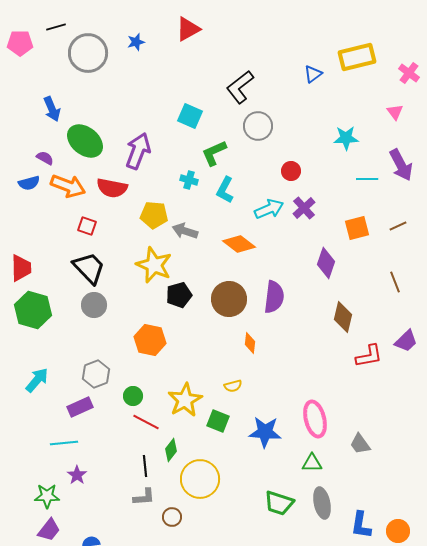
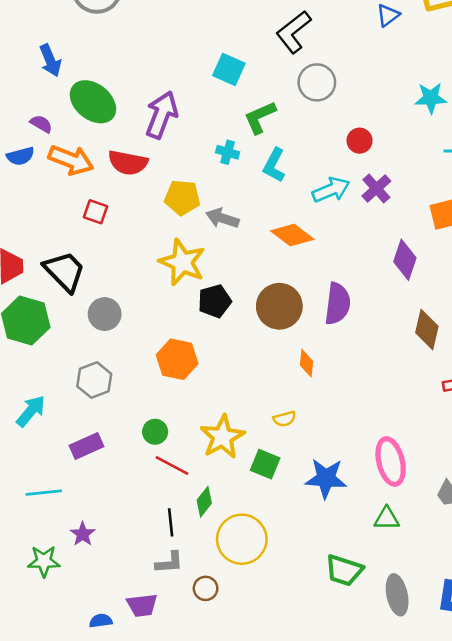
black trapezoid: (89, 268) -> (64, 271), moved
gray hexagon: (96, 374) -> (94, 380), moved
cyan line: (64, 443) -> (44, 493), moved
gray ellipse: (322, 503) -> (397, 595), moved
purple trapezoid: (49, 530) -> (142, 605), moved, turned 45

